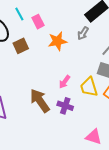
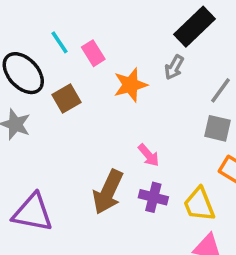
pink arrow: (64, 82) -> (149, 155), turned -72
yellow trapezoid: (89, 87) -> (199, 204), moved
brown arrow: (40, 101) -> (108, 192), turned -115

